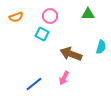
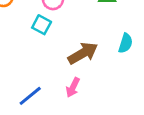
brown arrow: (71, 54) -> (83, 53), turned 130

